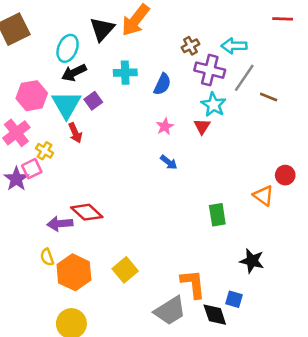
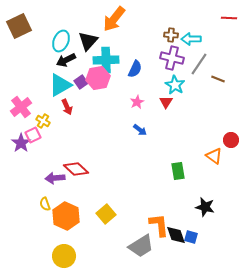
black triangle: (102, 29) -> (88, 41), moved
brown cross: (190, 46) -> (171, 35), moved, turned 32
cyan cross: (125, 73) -> (106, 60), size x1.4
pink hexagon: (32, 96) -> (98, 78), moved
cyan triangle: (66, 105) -> (60, 85), turned 30
black diamond: (215, 315) -> (176, 235), moved

